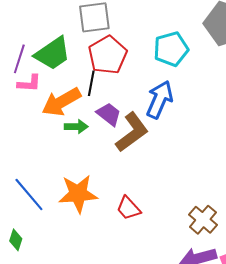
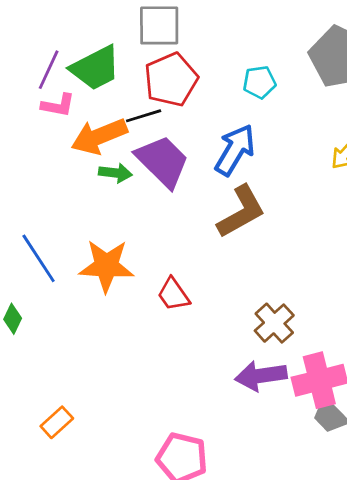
cyan pentagon: (171, 49) -> (259, 82), size x0.7
black line: (91, 83) -> (144, 116), turned 55
purple trapezoid: (109, 114) -> (163, 161), size x1.6
brown L-shape: (132, 132) -> (241, 212), moved

